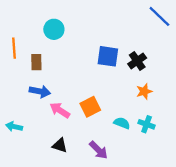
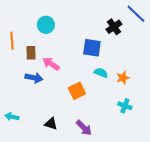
black cross: (137, 61) -> (114, 27), moved
pink arrow: (60, 110) -> (51, 64), moved
cyan semicircle: (122, 123) -> (101, 73), moved
cyan arrow: (14, 127) -> (12, 117), moved

